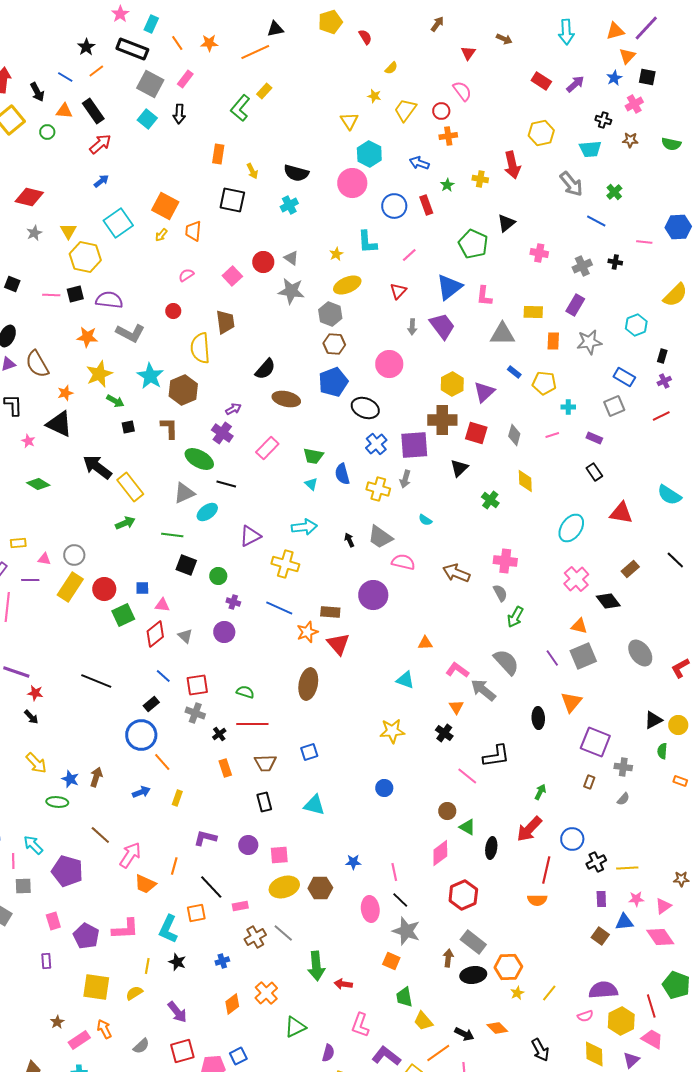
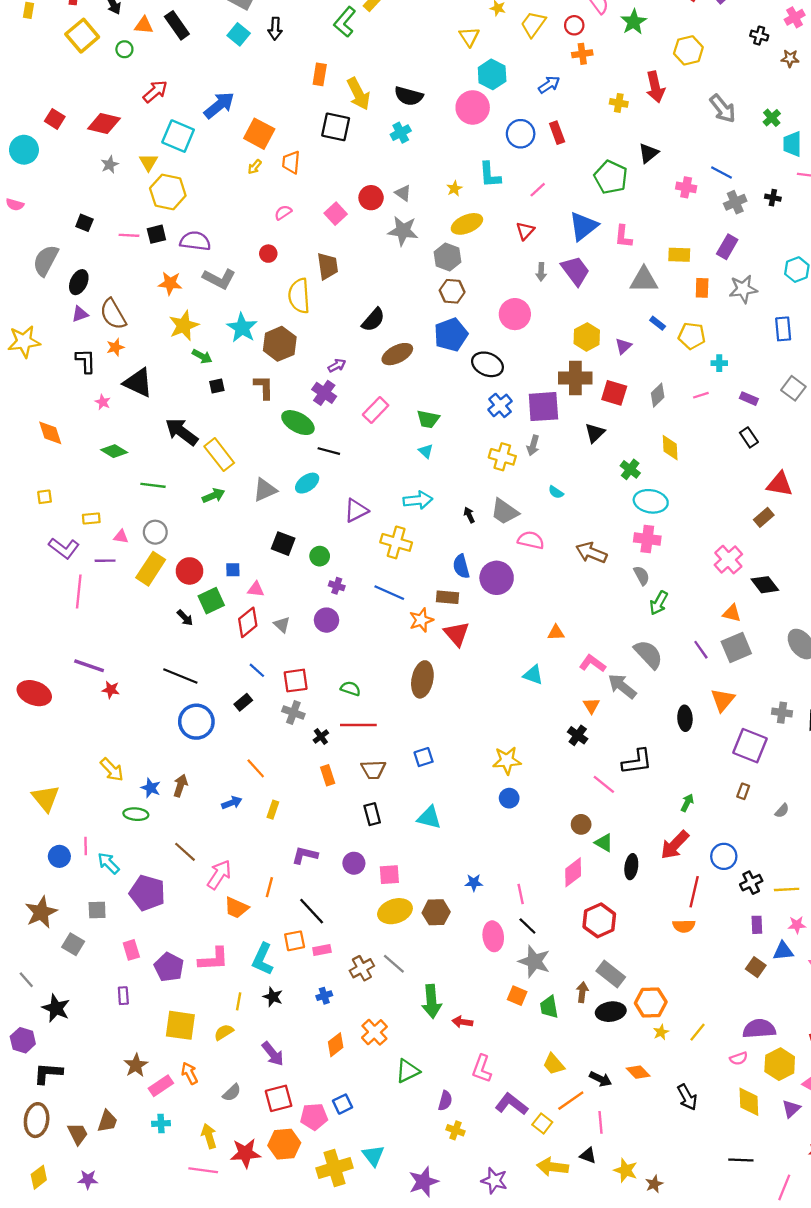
red arrow: (100, 144) -> (155, 91), moved
cyan trapezoid: (590, 149) -> (792, 144), moved, turned 95
blue arrow: (419, 163) -> (549, 85), turned 126
yellow arrow: (252, 171) -> (358, 94), size x1.8
blue arrow: (101, 181) -> (219, 105), moved, size x1.8
green star: (447, 185) -> (634, 22), moved, size x1.6
blue line: (596, 221) -> (721, 173), moved
cyan square: (118, 223) -> (178, 136), moved, turned -32
blue rectangle: (624, 377) -> (783, 329), turned 55
purple triangle: (484, 392) -> (623, 346), size x0.7
orange star: (65, 393) -> (115, 347), moved
brown ellipse: (286, 399) -> (397, 354), turned -40
gray square: (614, 406) -> (793, 388), moved, turned -30
gray diamond: (514, 435) -> (658, 395), turned 30
blue semicircle: (342, 474) -> (461, 566), moved
gray triangle: (184, 493) -> (265, 490), moved
cyan ellipse: (571, 528) -> (651, 501), moved, turned 64
green line: (172, 535) -> (153, 485), moved
brown rectangle: (630, 569) -> (764, 517), moved
black arrow: (31, 717) -> (185, 618), moved
yellow star: (392, 731) -> (507, 760), moved
blue circle: (141, 735) -> (196, 722), moved
gray cross: (623, 767) -> (782, 713), moved
pink line: (13, 861) -> (86, 846), moved
pink rectangle: (240, 906) -> (322, 950), moved
green trapezoid: (404, 997) -> (549, 1007), moved
brown star: (57, 1022) -> (136, 1065), size x1.5

